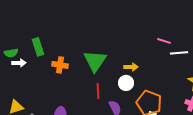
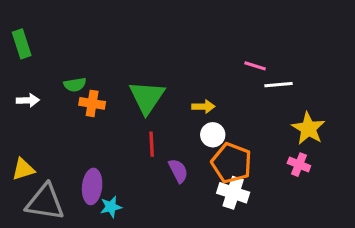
green rectangle: (38, 47) -> (22, 44), moved
green semicircle: (11, 53) -> (75, 85), moved
white circle: (126, 83) -> (213, 135), moved

